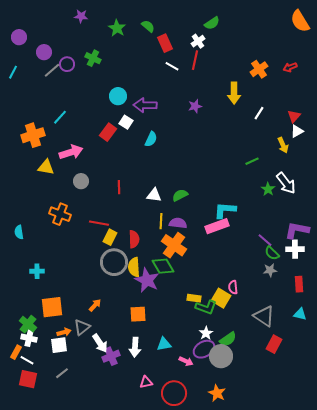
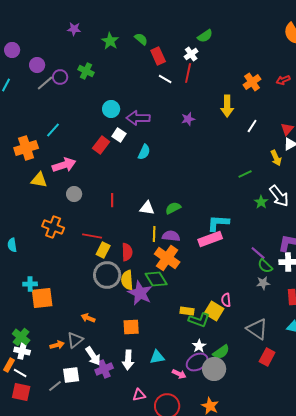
orange arrow: (95, 305) -> (88, 318), turned -112
orange square: (52, 307) -> (42, 298), moved
white square: (59, 345) -> (71, 375), moved

